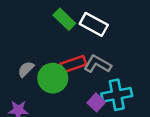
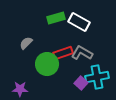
green rectangle: (64, 19) -> (56, 18), turned -60
gray semicircle: (26, 69) -> (26, 43), moved

